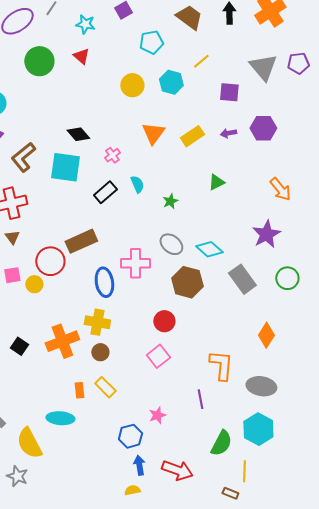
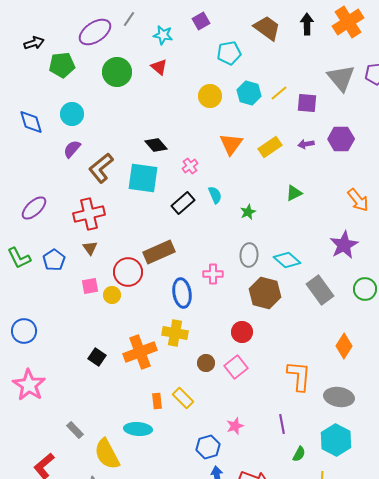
yellow line: (201, 61) -> (279, 93), moved
gray ellipse: (171, 244) -> (249, 255), turned 55
pink cross: (135, 263) -> (213, 274), size x0.7
brown circle: (100, 352) -> (206, 363), moved
purple line: (200, 399) -> (282, 424), moved
green semicircle: (221, 443) -> (299, 454), size x0.6

